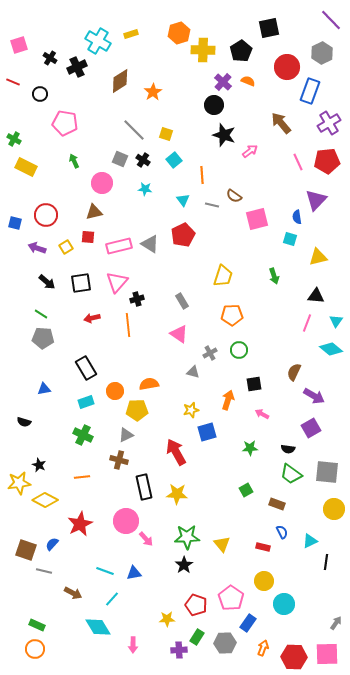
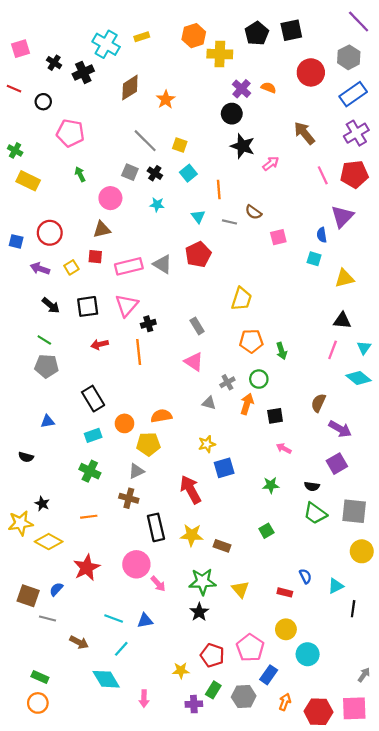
black pentagon: (241, 51) -> (257, 33), moved
blue rectangle: (310, 91) -> (353, 94), moved, turned 35
pink square: (257, 219) -> (278, 237), size x0.7
green arrow: (274, 276) -> (282, 351), moved
orange arrow: (228, 400) -> (247, 404), moved
brown rectangle: (277, 504) -> (222, 546), moved

